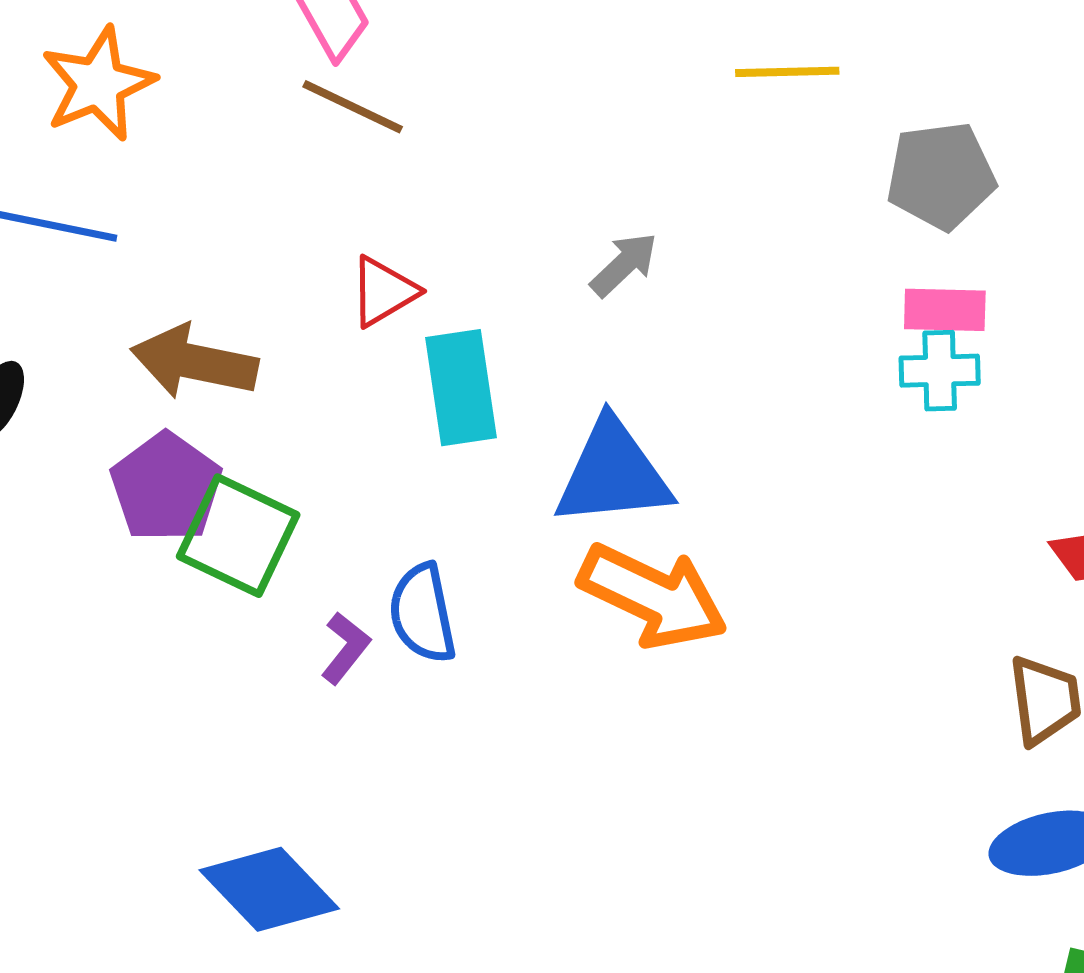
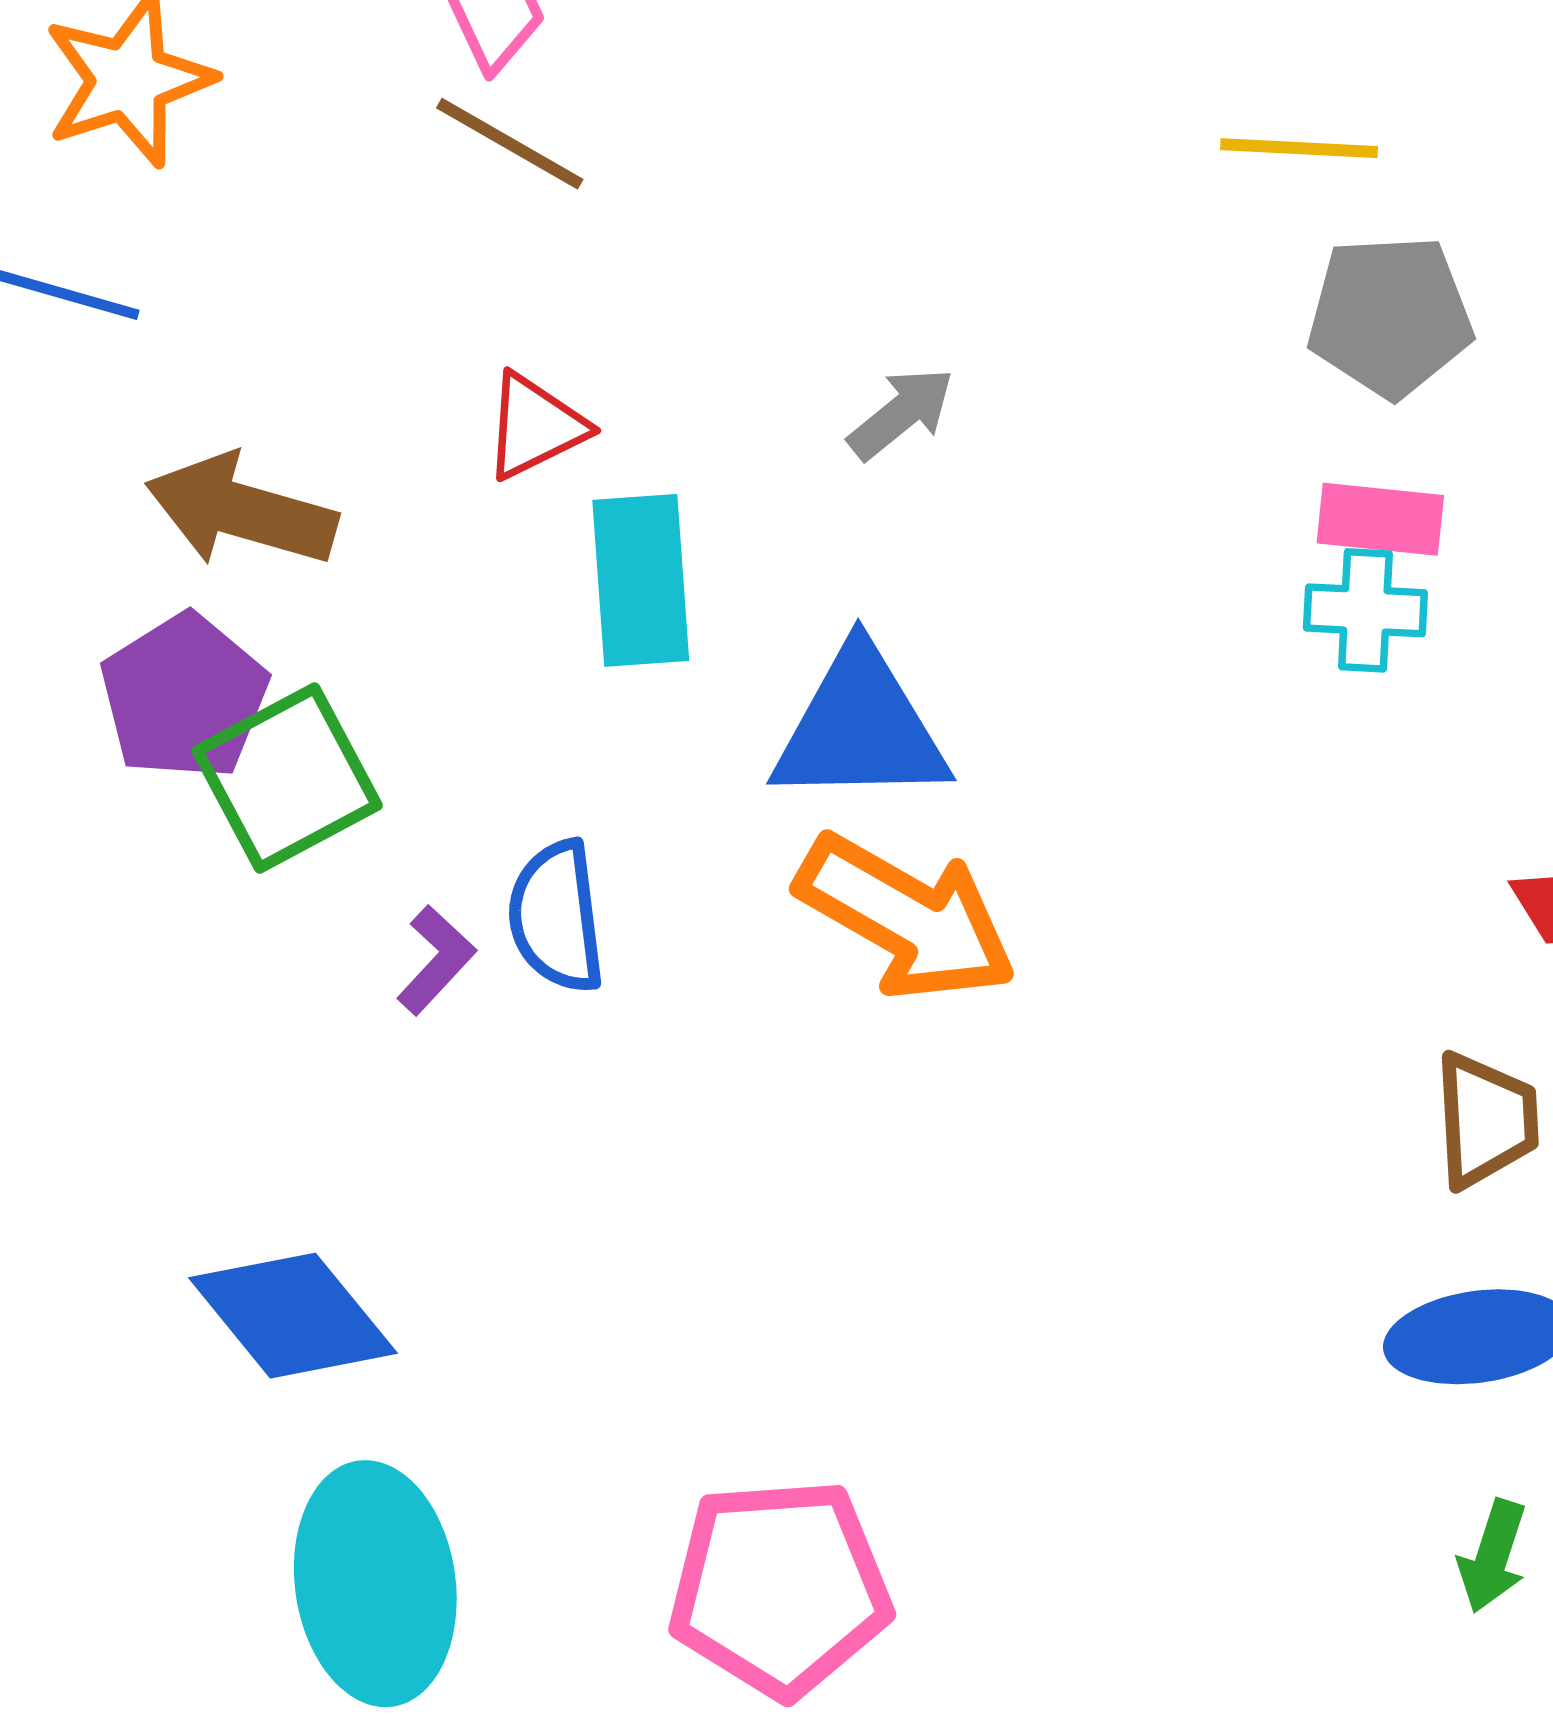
yellow line: (787, 72) -> (1299, 148), moved
green square: (238, 536) -> (287, 778), turned 32

